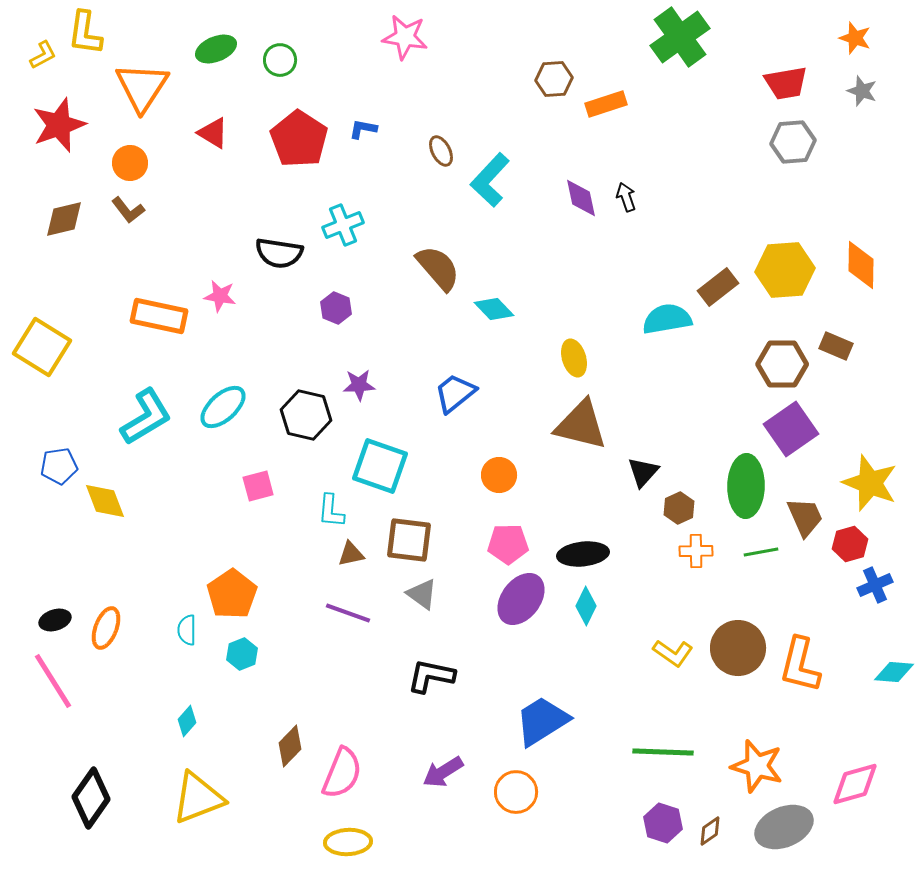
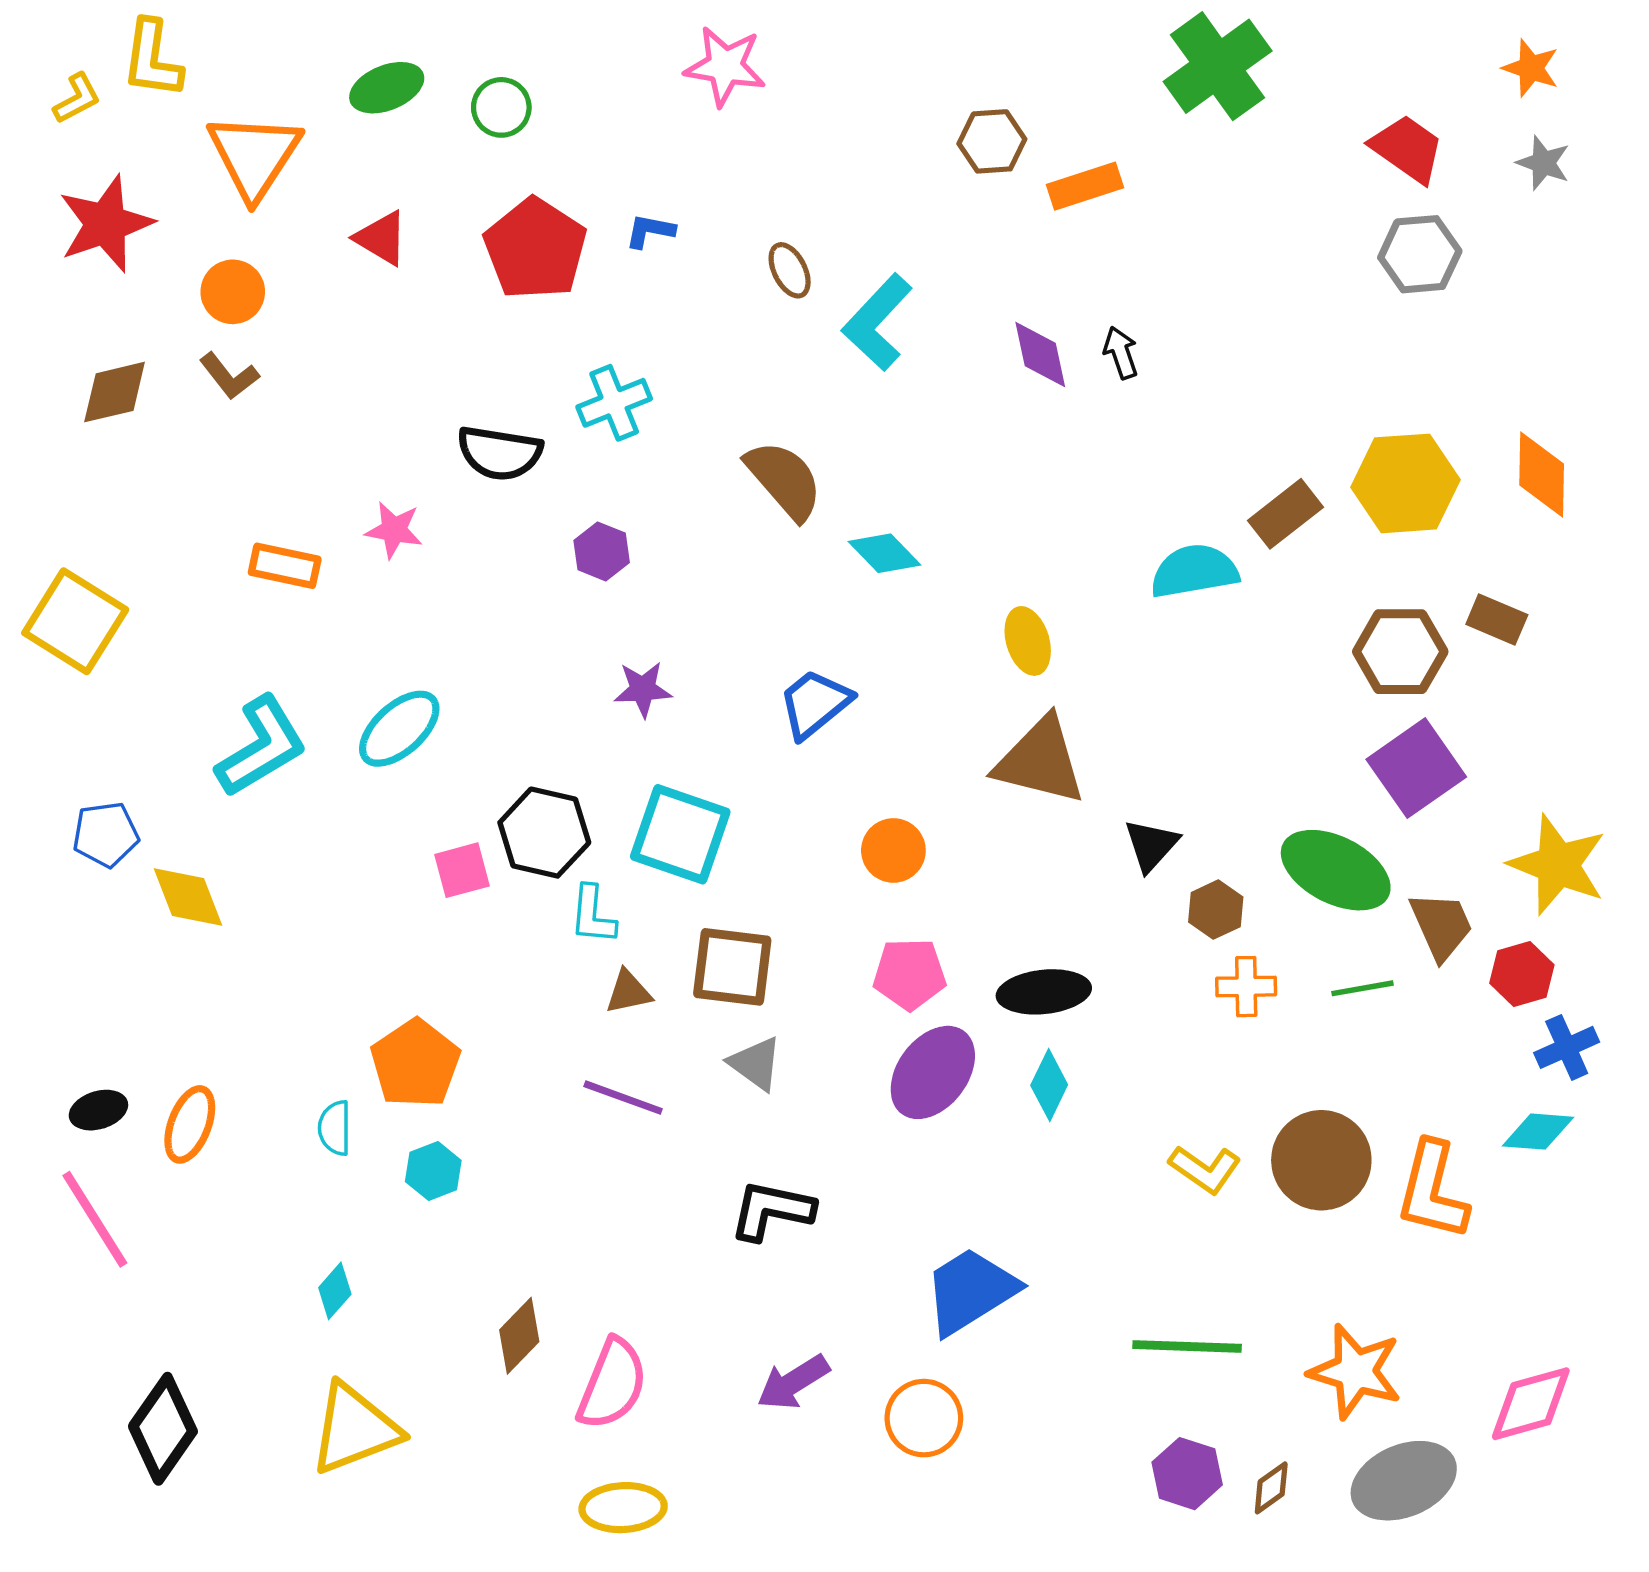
red trapezoid: (786, 83) -> (1407, 149), turned -135
orange rectangle: (159, 316) -> (285, 566), size x0.7
black hexagon: (306, 415) -> (544, 833), moved
green ellipse: (746, 486) -> (1336, 870), turned -64
cyan diamond: (894, 672) -> (1538, 1132), moved

